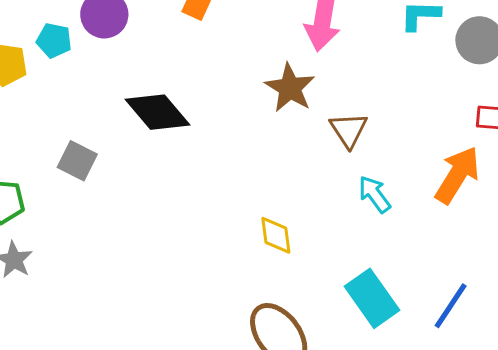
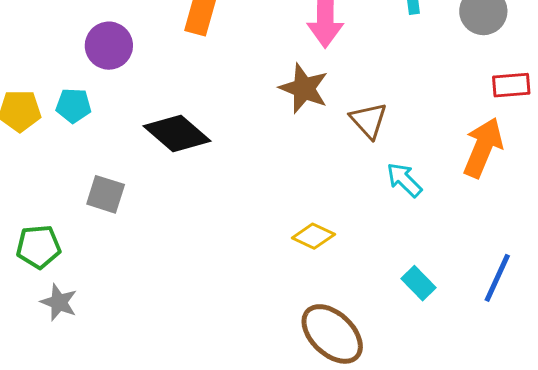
cyan pentagon: (54, 40) -> (73, 106), moved
yellow diamond: (276, 235) -> (313, 236), turned -48
cyan rectangle: (372, 298) -> (418, 283), size x0.6

